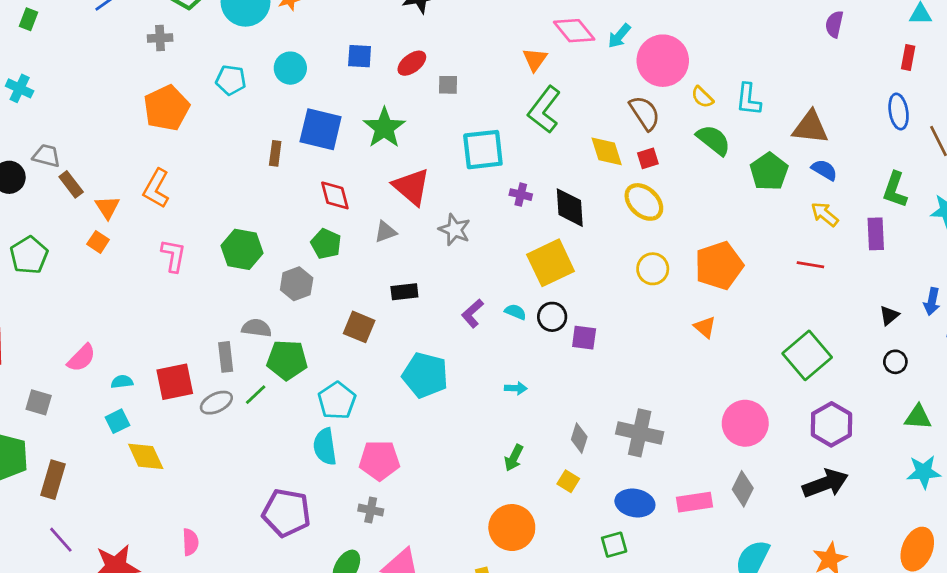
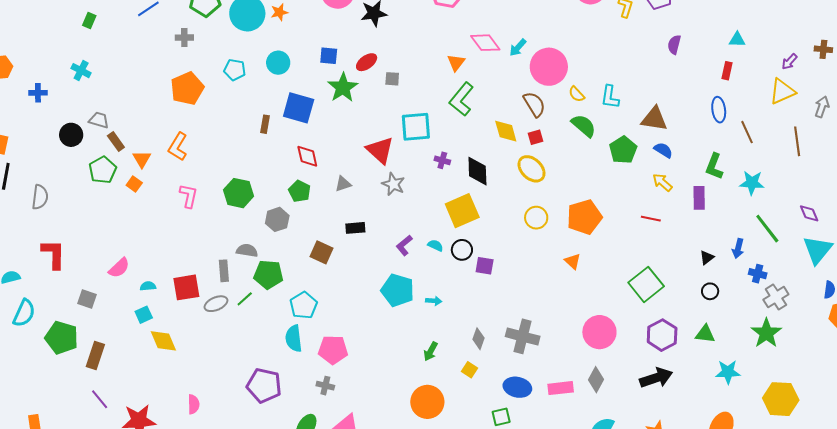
green star: (384, 128) -> (343, 88), moved
red triangle: (411, 187) -> (380, 150), moved
green pentagon: (29, 255) -> (103, 170), moved
cyan pentagon: (425, 375) -> (398, 290), moved
green triangle: (918, 417) -> (705, 334), moved

